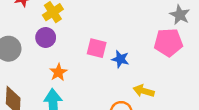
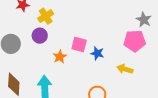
orange star: (58, 72) -> (60, 57), moved
yellow arrow: (144, 91) -> (125, 69), moved

